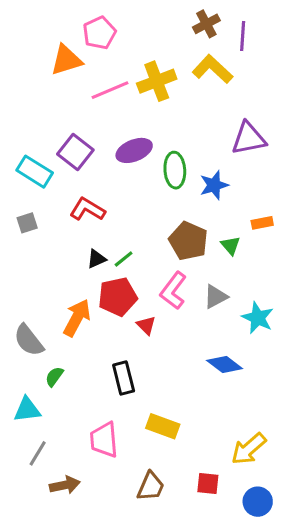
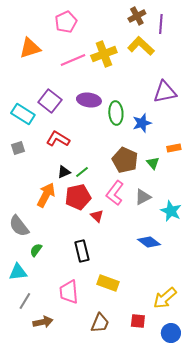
orange triangle: (66, 60) -> (30, 48), moved
purple ellipse: (134, 150) -> (89, 100), turned 30
orange arrow: (77, 318) -> (46, 195), moved

